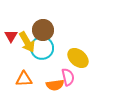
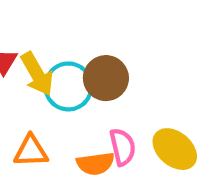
brown circle: (43, 30) -> (106, 78), moved
yellow ellipse: (78, 58) -> (175, 149), moved

